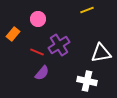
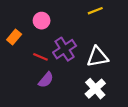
white triangle: (101, 53) -> (97, 57), moved
white cross: (87, 81) -> (95, 89), turned 36

